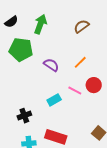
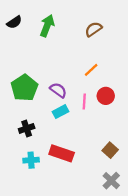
green pentagon: (21, 50) -> (24, 88), moved, turned 30
purple semicircle: (51, 65) -> (58, 90), moved
pink line: (75, 90) -> (84, 101), turned 64

